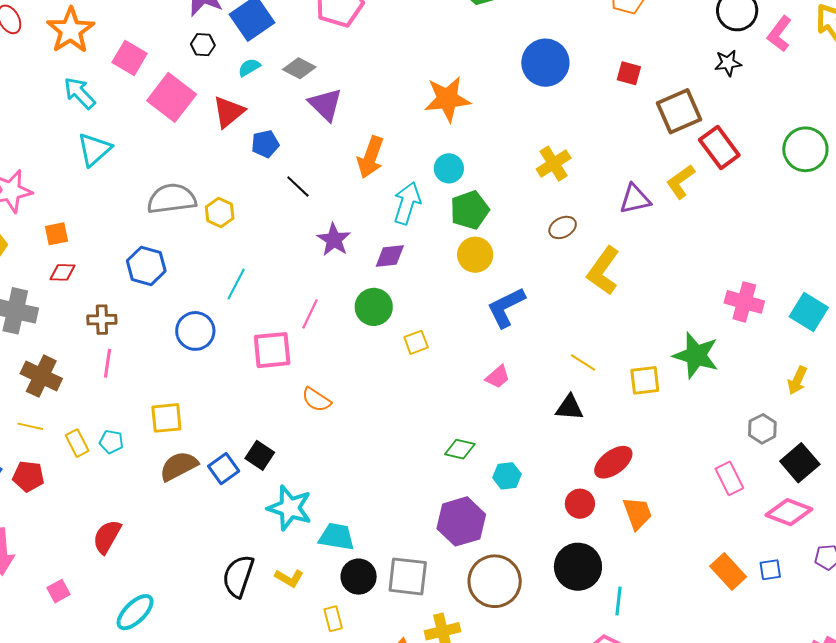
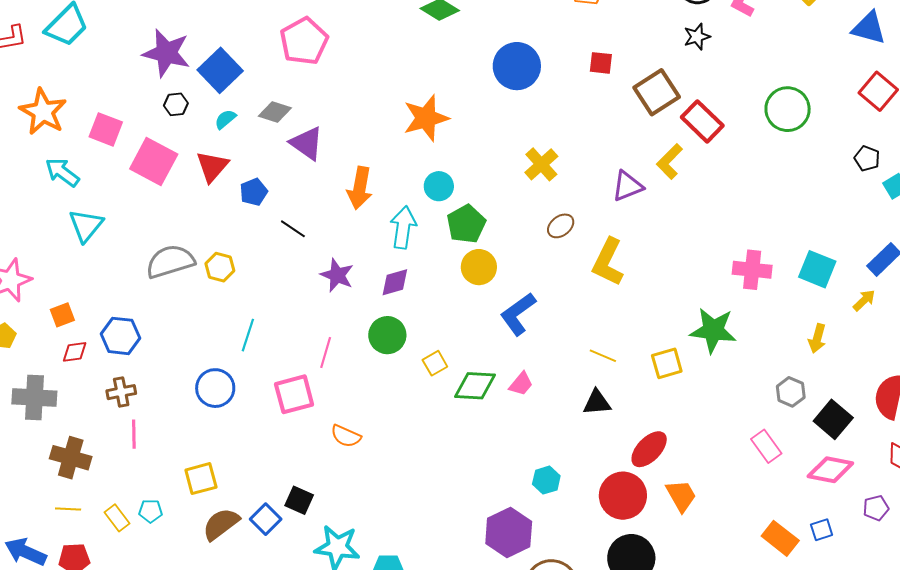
blue hexagon: (146, 266) -> (120, 336), moved
green diamond: (460, 449) -> (475, 386), moved, size x1.4
red circle: (580, 504) -> (623, 496), size x1.6

